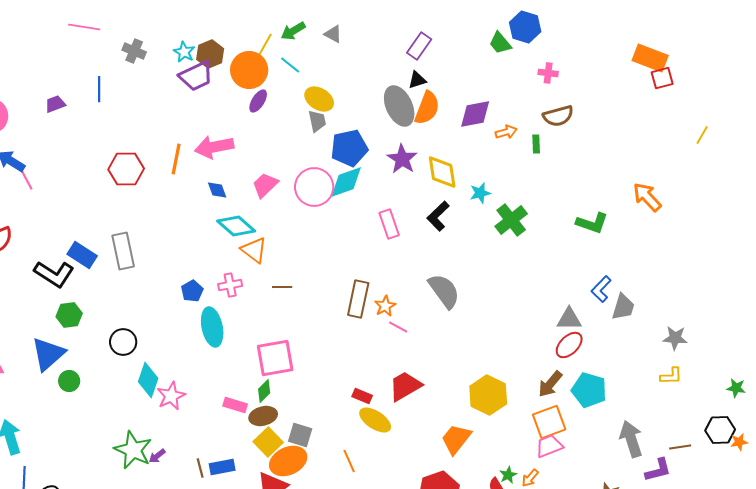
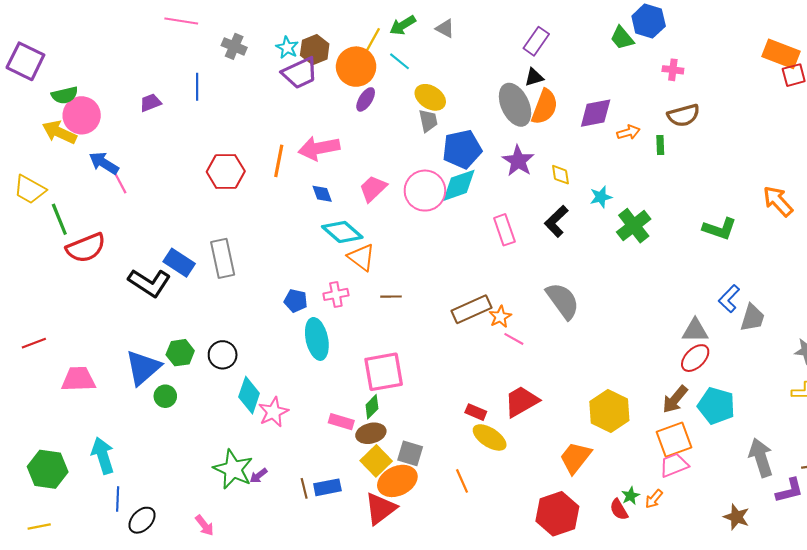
yellow diamond: (442, 172) -> (561, 175), size x0.6
blue pentagon: (192, 291) -> (296, 301), turned -30
brown rectangle: (358, 299) -> (472, 309), turned 54
green hexagon: (69, 315) -> (180, 353), moved

